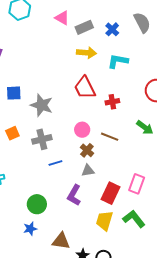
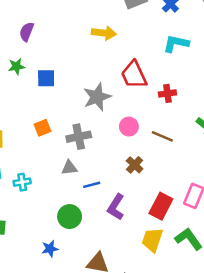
yellow arrow: (87, 53) -> (104, 33), moved
gray star: (42, 105) -> (97, 97), moved, turned 30
brown cross: (87, 150) -> (135, 165), moved
blue line: (55, 163) -> (92, 185), moved
gray triangle: (88, 171) -> (69, 168), moved
blue star: (30, 229) -> (50, 249), moved

